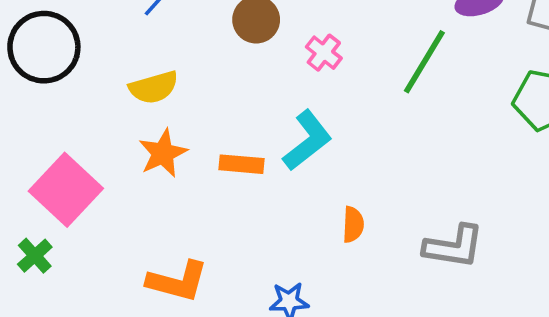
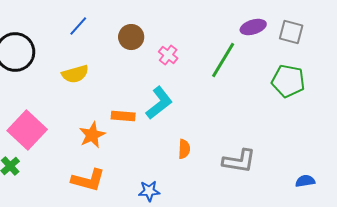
orange star: (163, 153) -> (92, 135), moved

